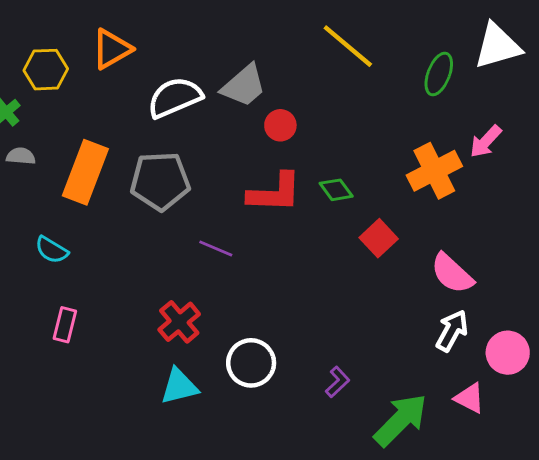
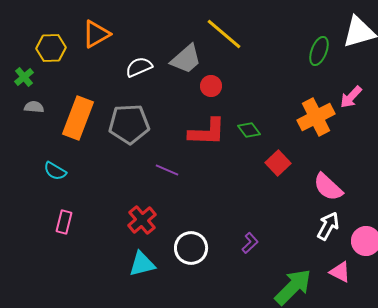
yellow line: (348, 46) -> (224, 34), moved
white semicircle: (175, 97) -> (139, 67), size x0.7
purple L-shape: (338, 382) -> (250, 243), moved

